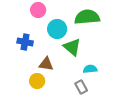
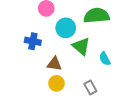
cyan semicircle: (90, 69) -> (105, 59), moved, turned -112
yellow circle: (37, 81) -> (56, 83), moved

